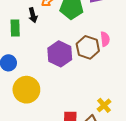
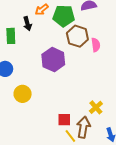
brown hexagon: (88, 47) -> (77, 36), moved
yellow circle: (26, 90) -> (23, 94), size x0.7

